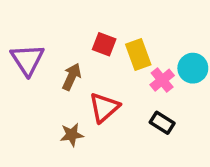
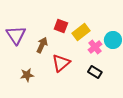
yellow rectangle: (138, 54) -> (81, 32), turned 72
brown star: (72, 135) -> (27, 75), moved

